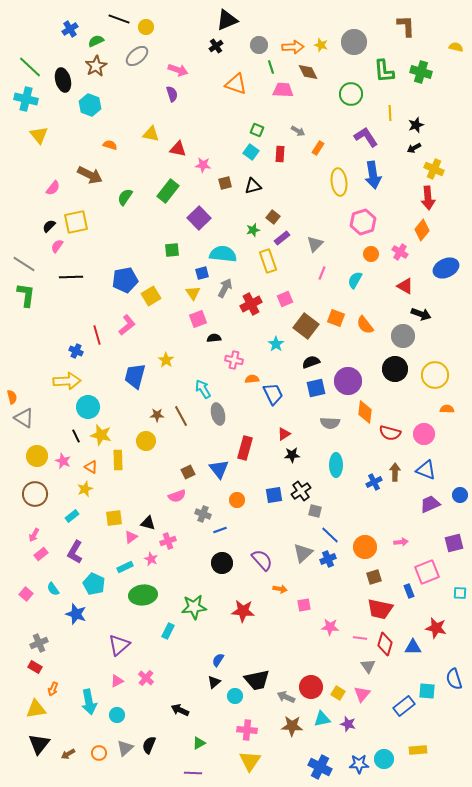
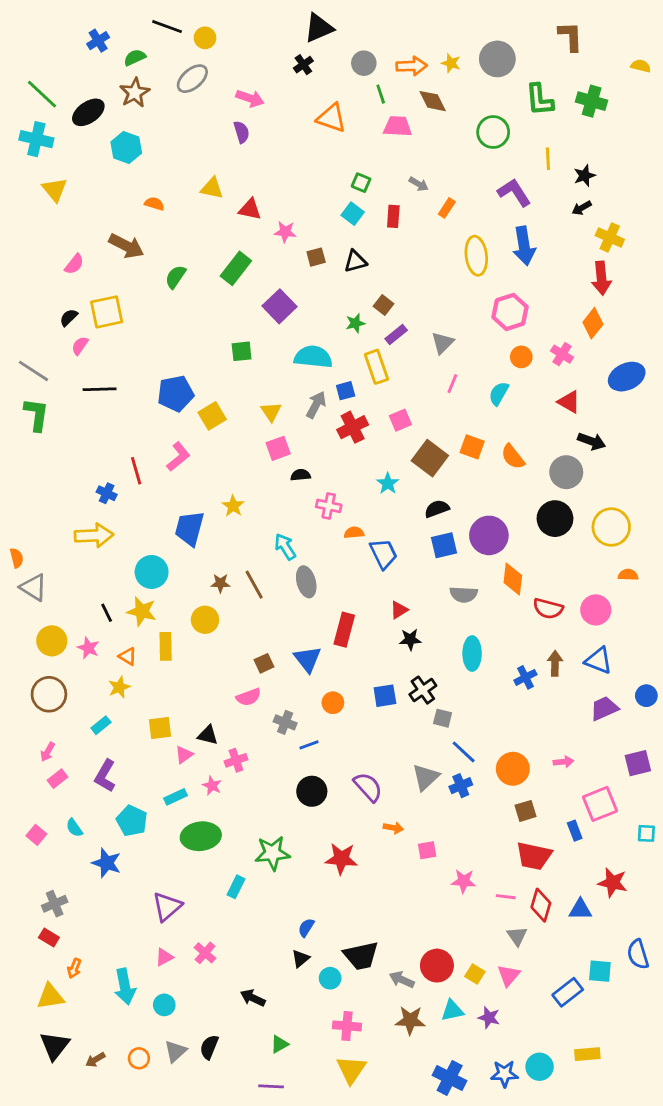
black ellipse: (63, 80) -> (88, 112), turned 70
blue square: (202, 273) -> (346, 391), moved
cyan circle: (88, 407) -> (152, 572), moved

